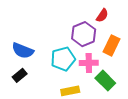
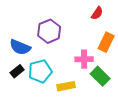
purple hexagon: (84, 34) -> (49, 31), moved
cyan pentagon: (63, 59) -> (40, 71), moved

